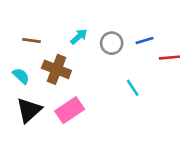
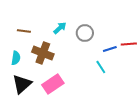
blue line: (144, 40) -> (110, 49), moved
cyan semicircle: (21, 76) -> (16, 58), turned 56

